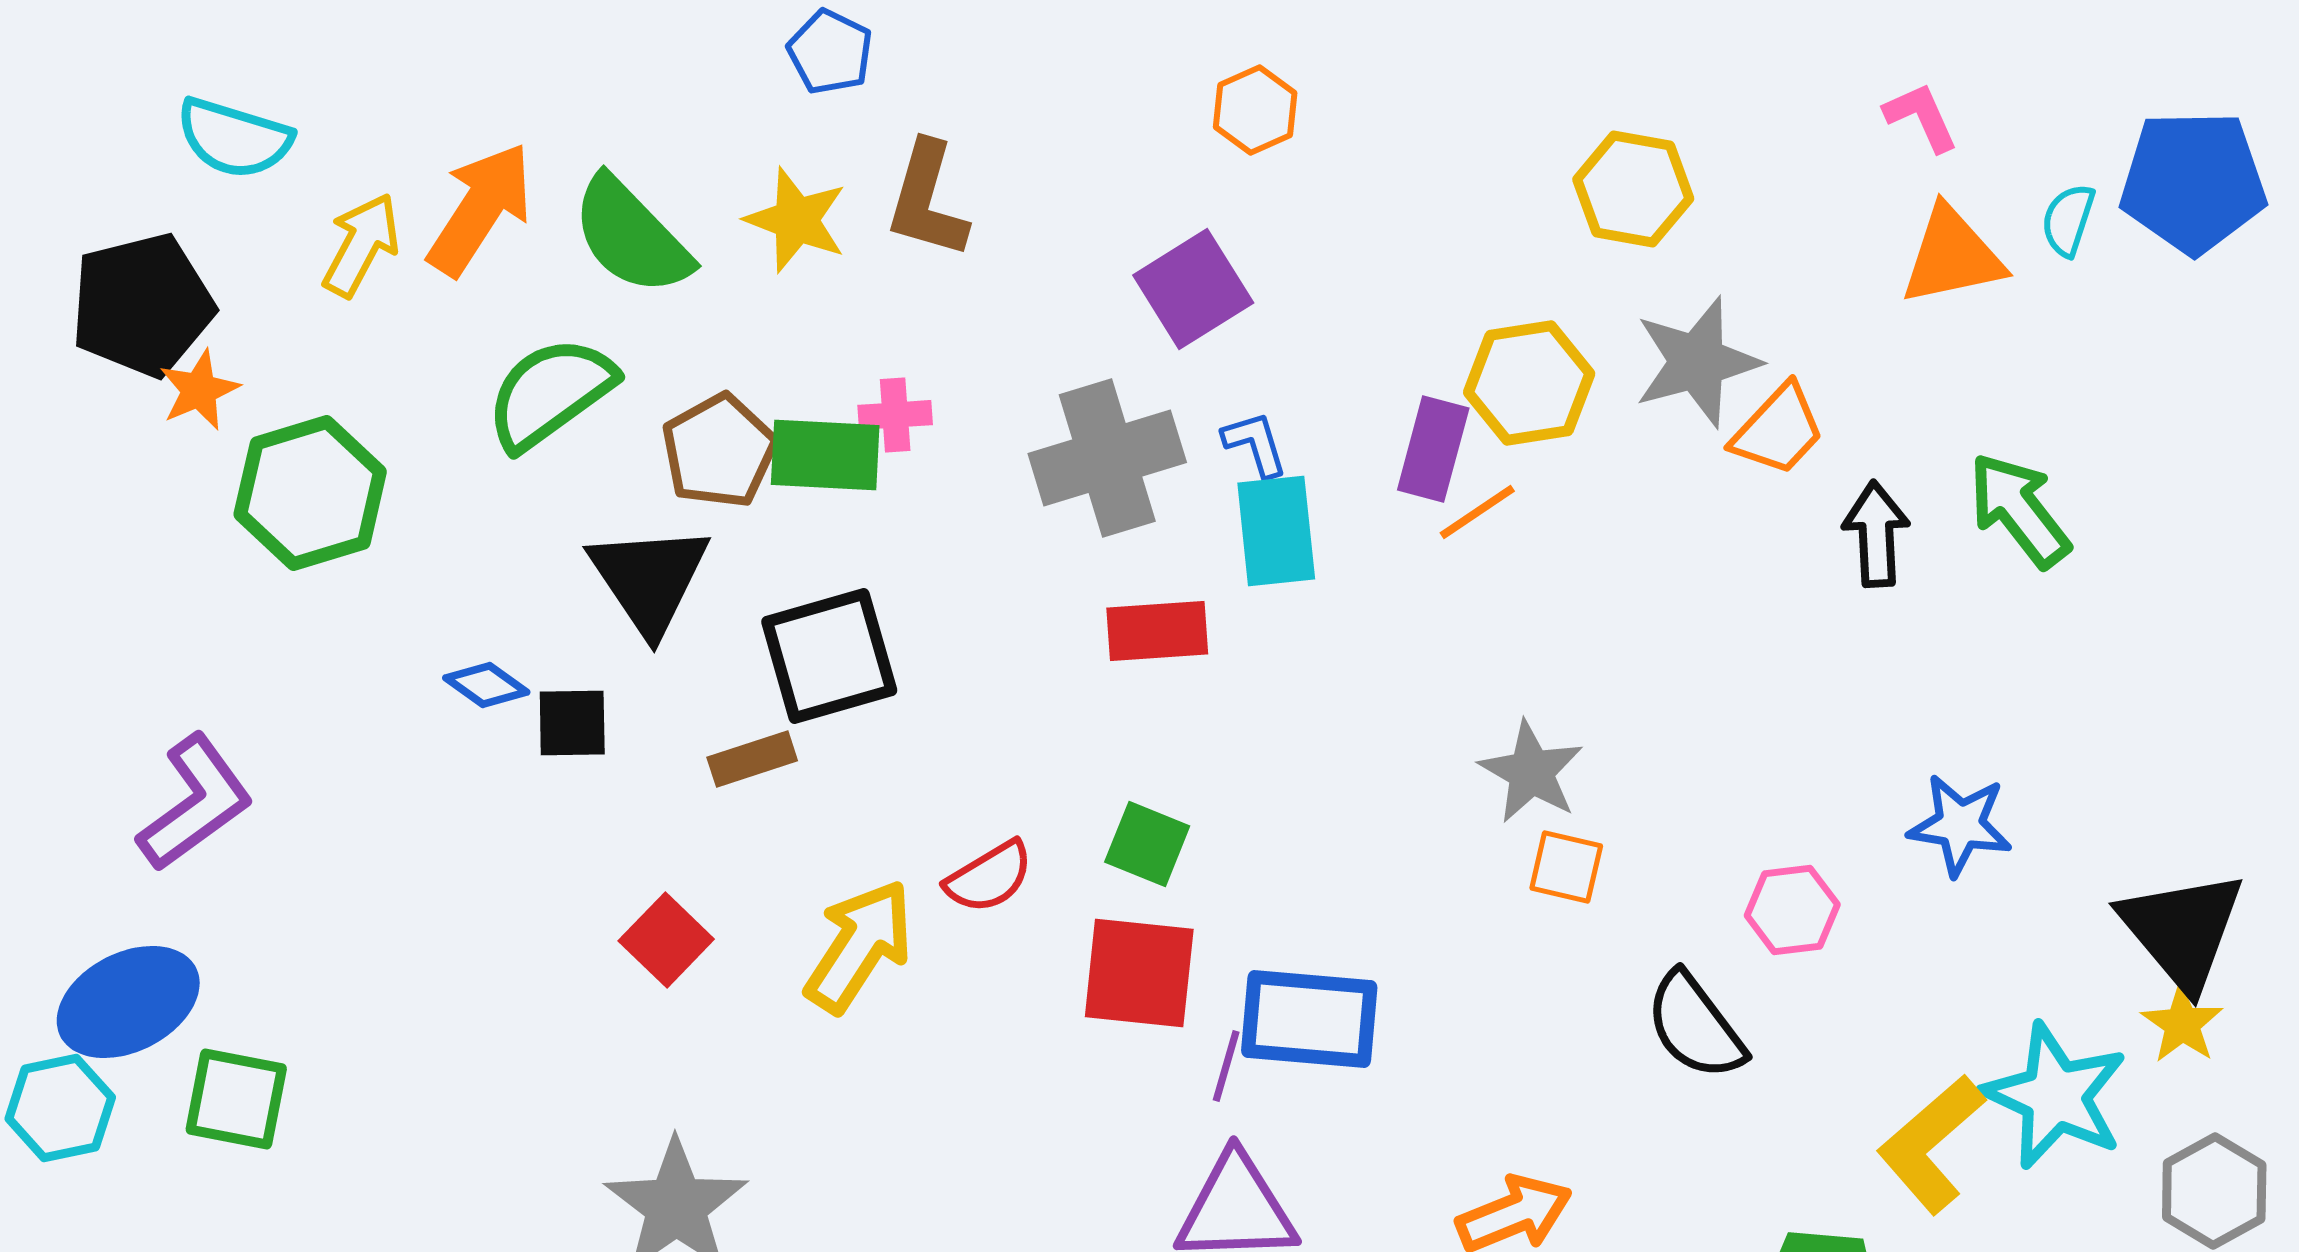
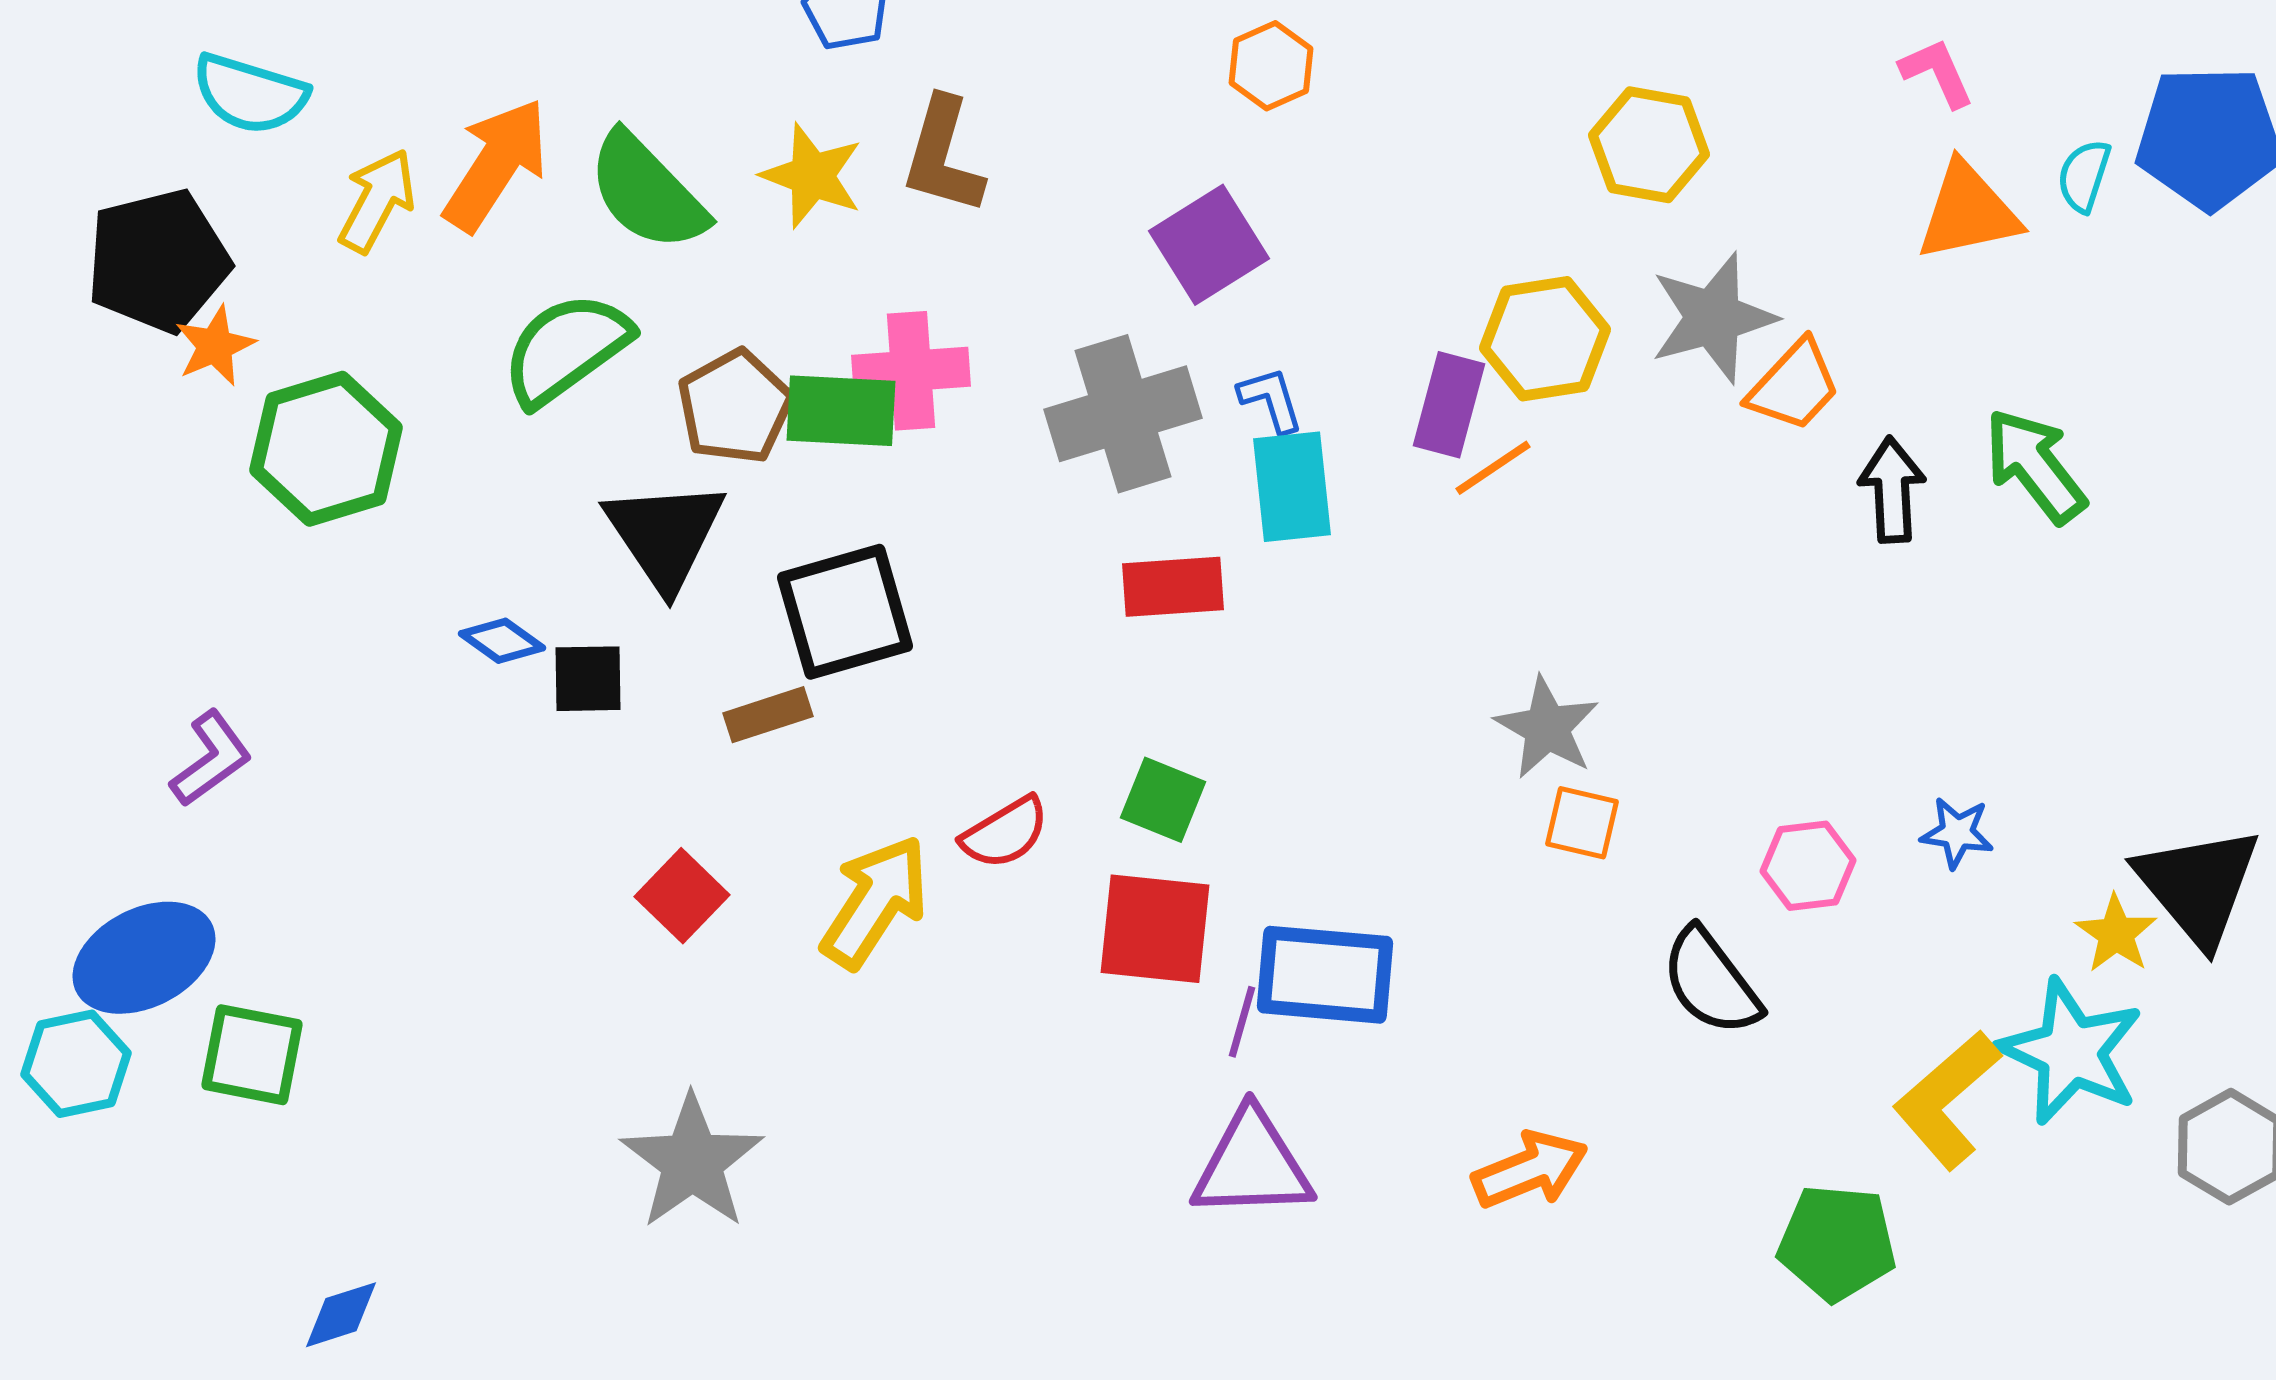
pink cross: (895, 415) -> (911, 371), size x1.6
purple L-shape: (195, 803) -> (211, 759), size x0.7
blue star: (1960, 825) -> (1957, 833), moved, size x0.7
yellow star: (2182, 1024) -> (2116, 934), moved

